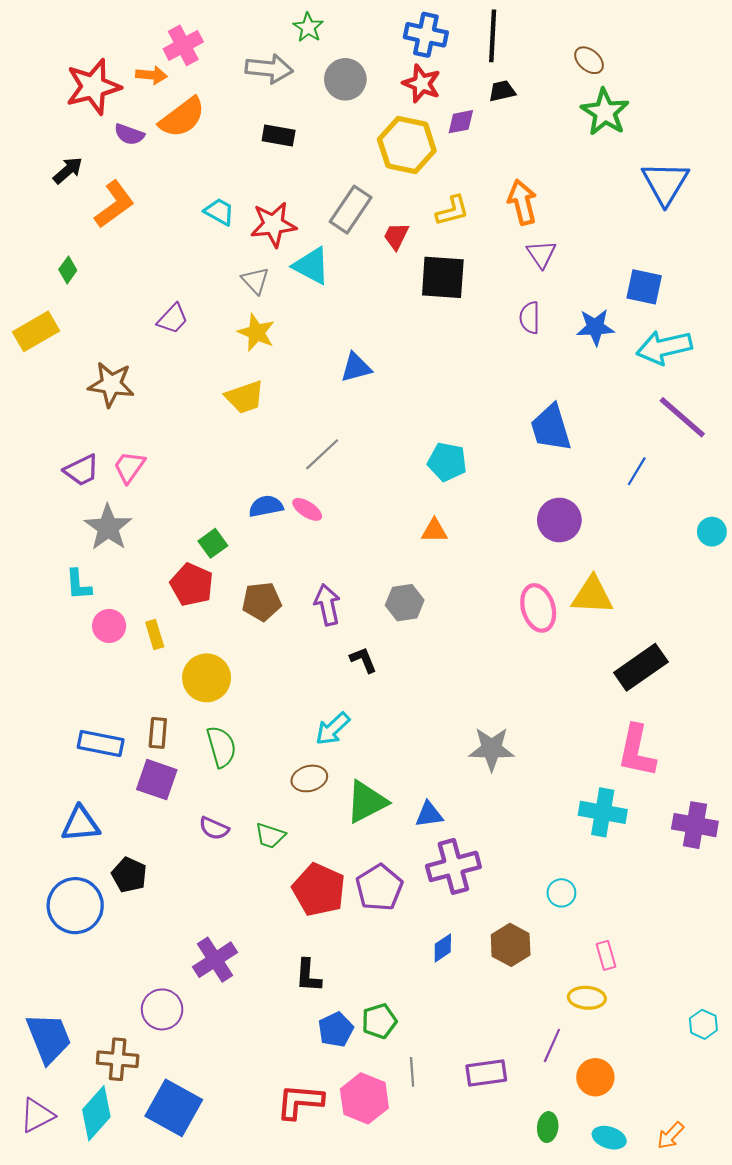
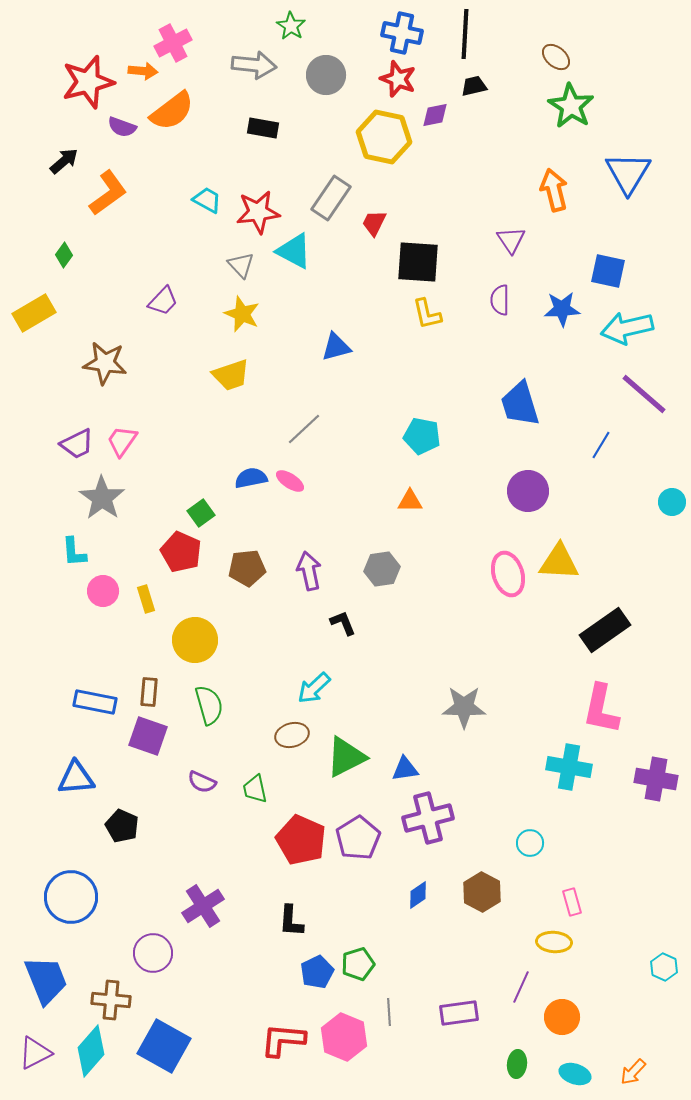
orange arrow: (522, 202) -> (554, 190), moved
yellow L-shape: (452, 211) -> (427, 314), moved, turned 92
green trapezoid: (270, 836) -> (255, 789), turned 60
blue circle: (75, 906) -> (71, 897), moved

